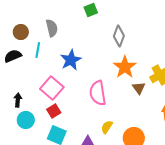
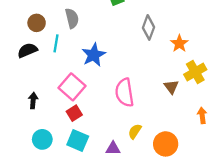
orange star: (125, 67) -> (179, 43), moved, size x0.7
cyan circle: (26, 120) -> (42, 139), moved

